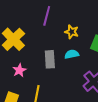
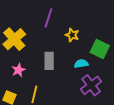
cyan semicircle: (72, 54) -> (81, 64), moved

